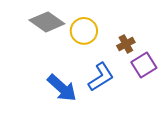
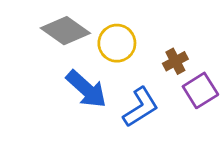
blue arrow: (62, 88) -> (86, 89), moved

